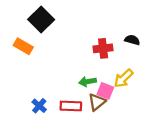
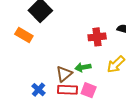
pink square: (105, 91) -> (89, 90), moved
brown triangle: (97, 102) -> (64, 74), moved

